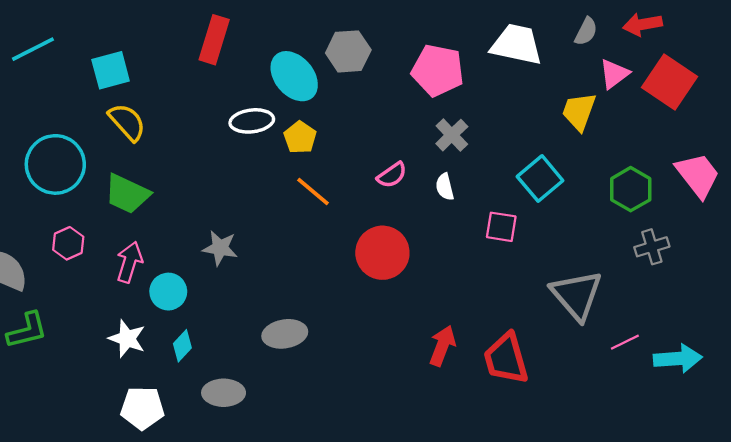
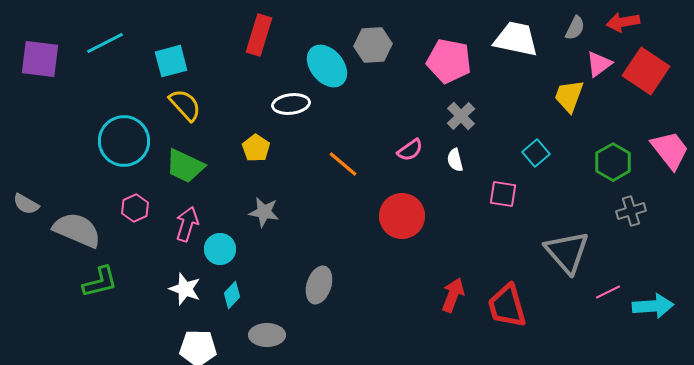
yellow pentagon: (300, 137) -> (256, 148), moved
cyan square: (540, 179) -> (536, 153), size x0.7
gray ellipse: (285, 334) -> (319, 285), turned -63

